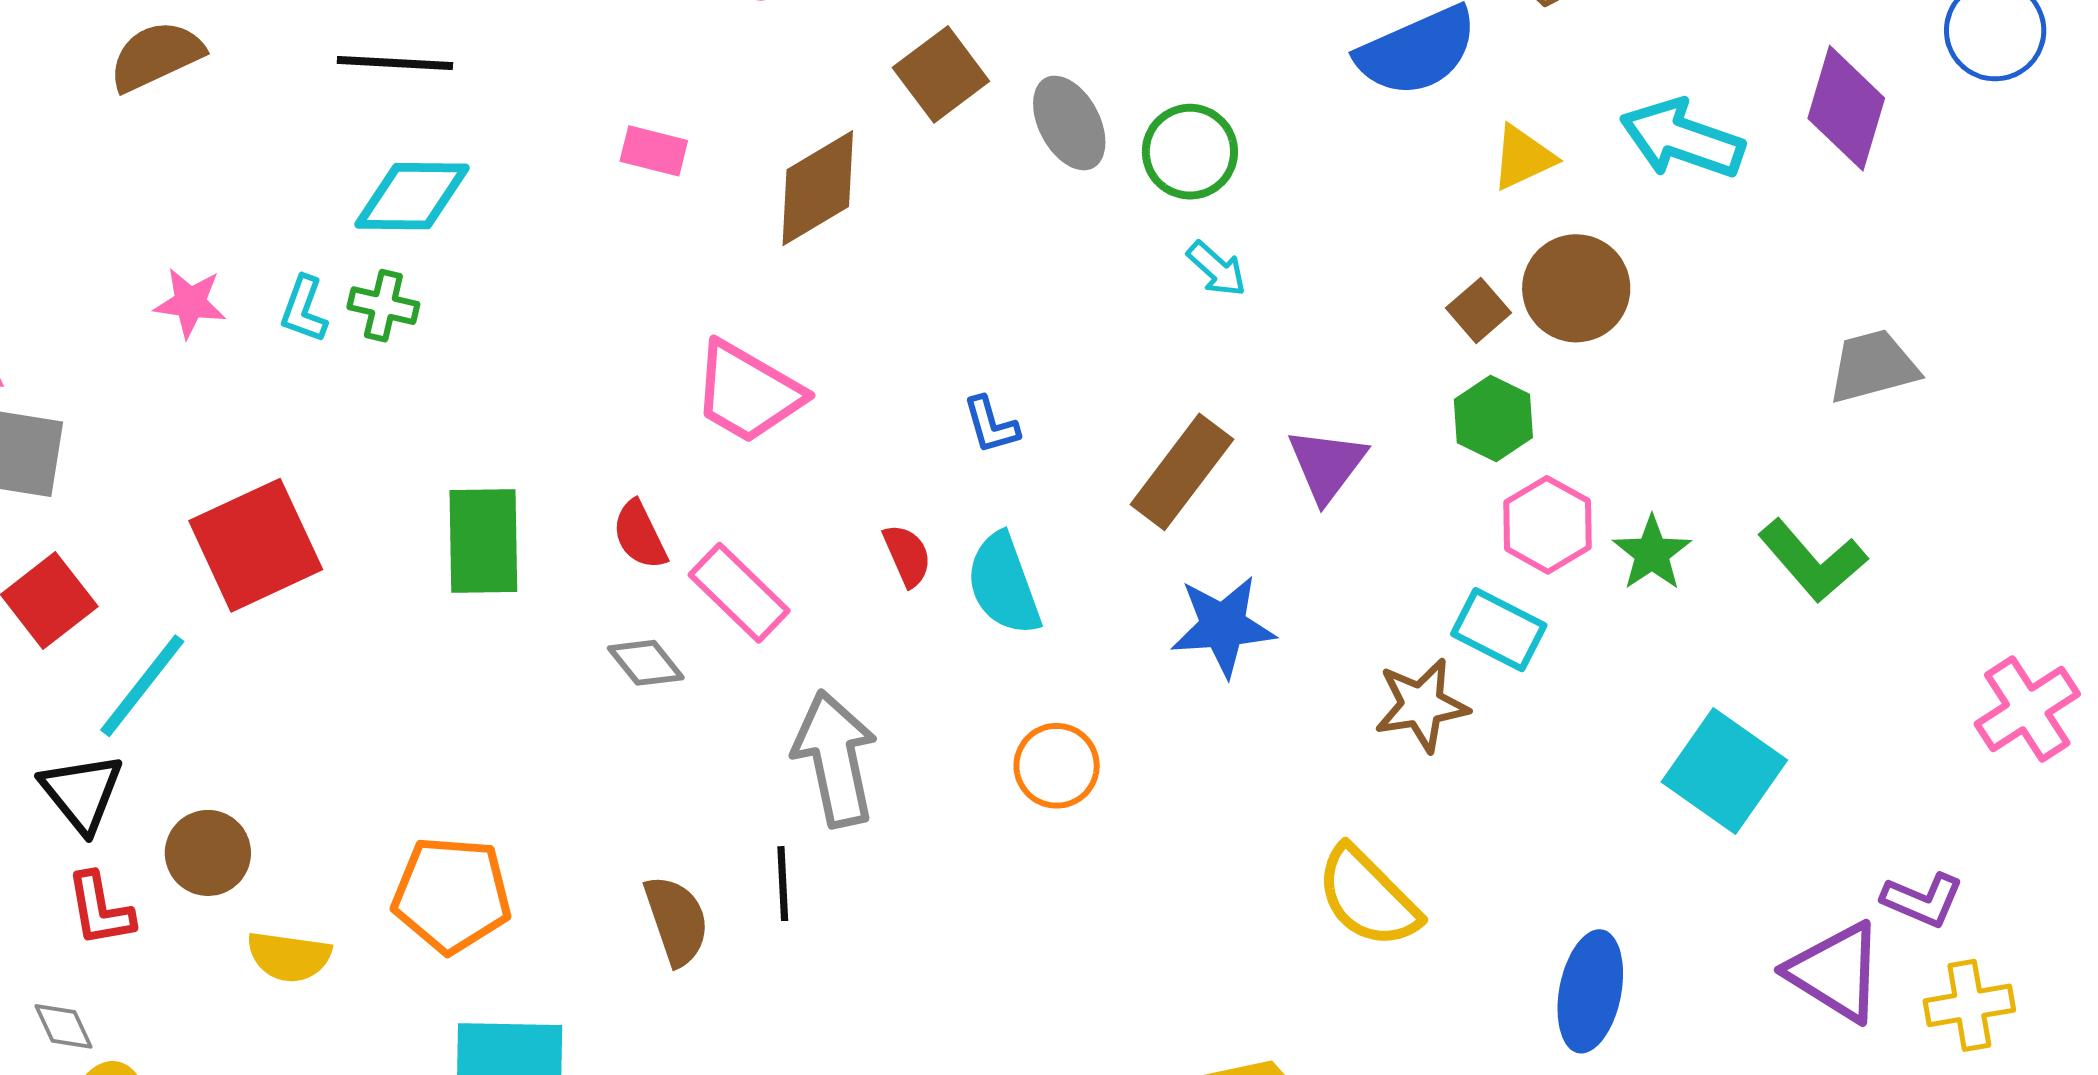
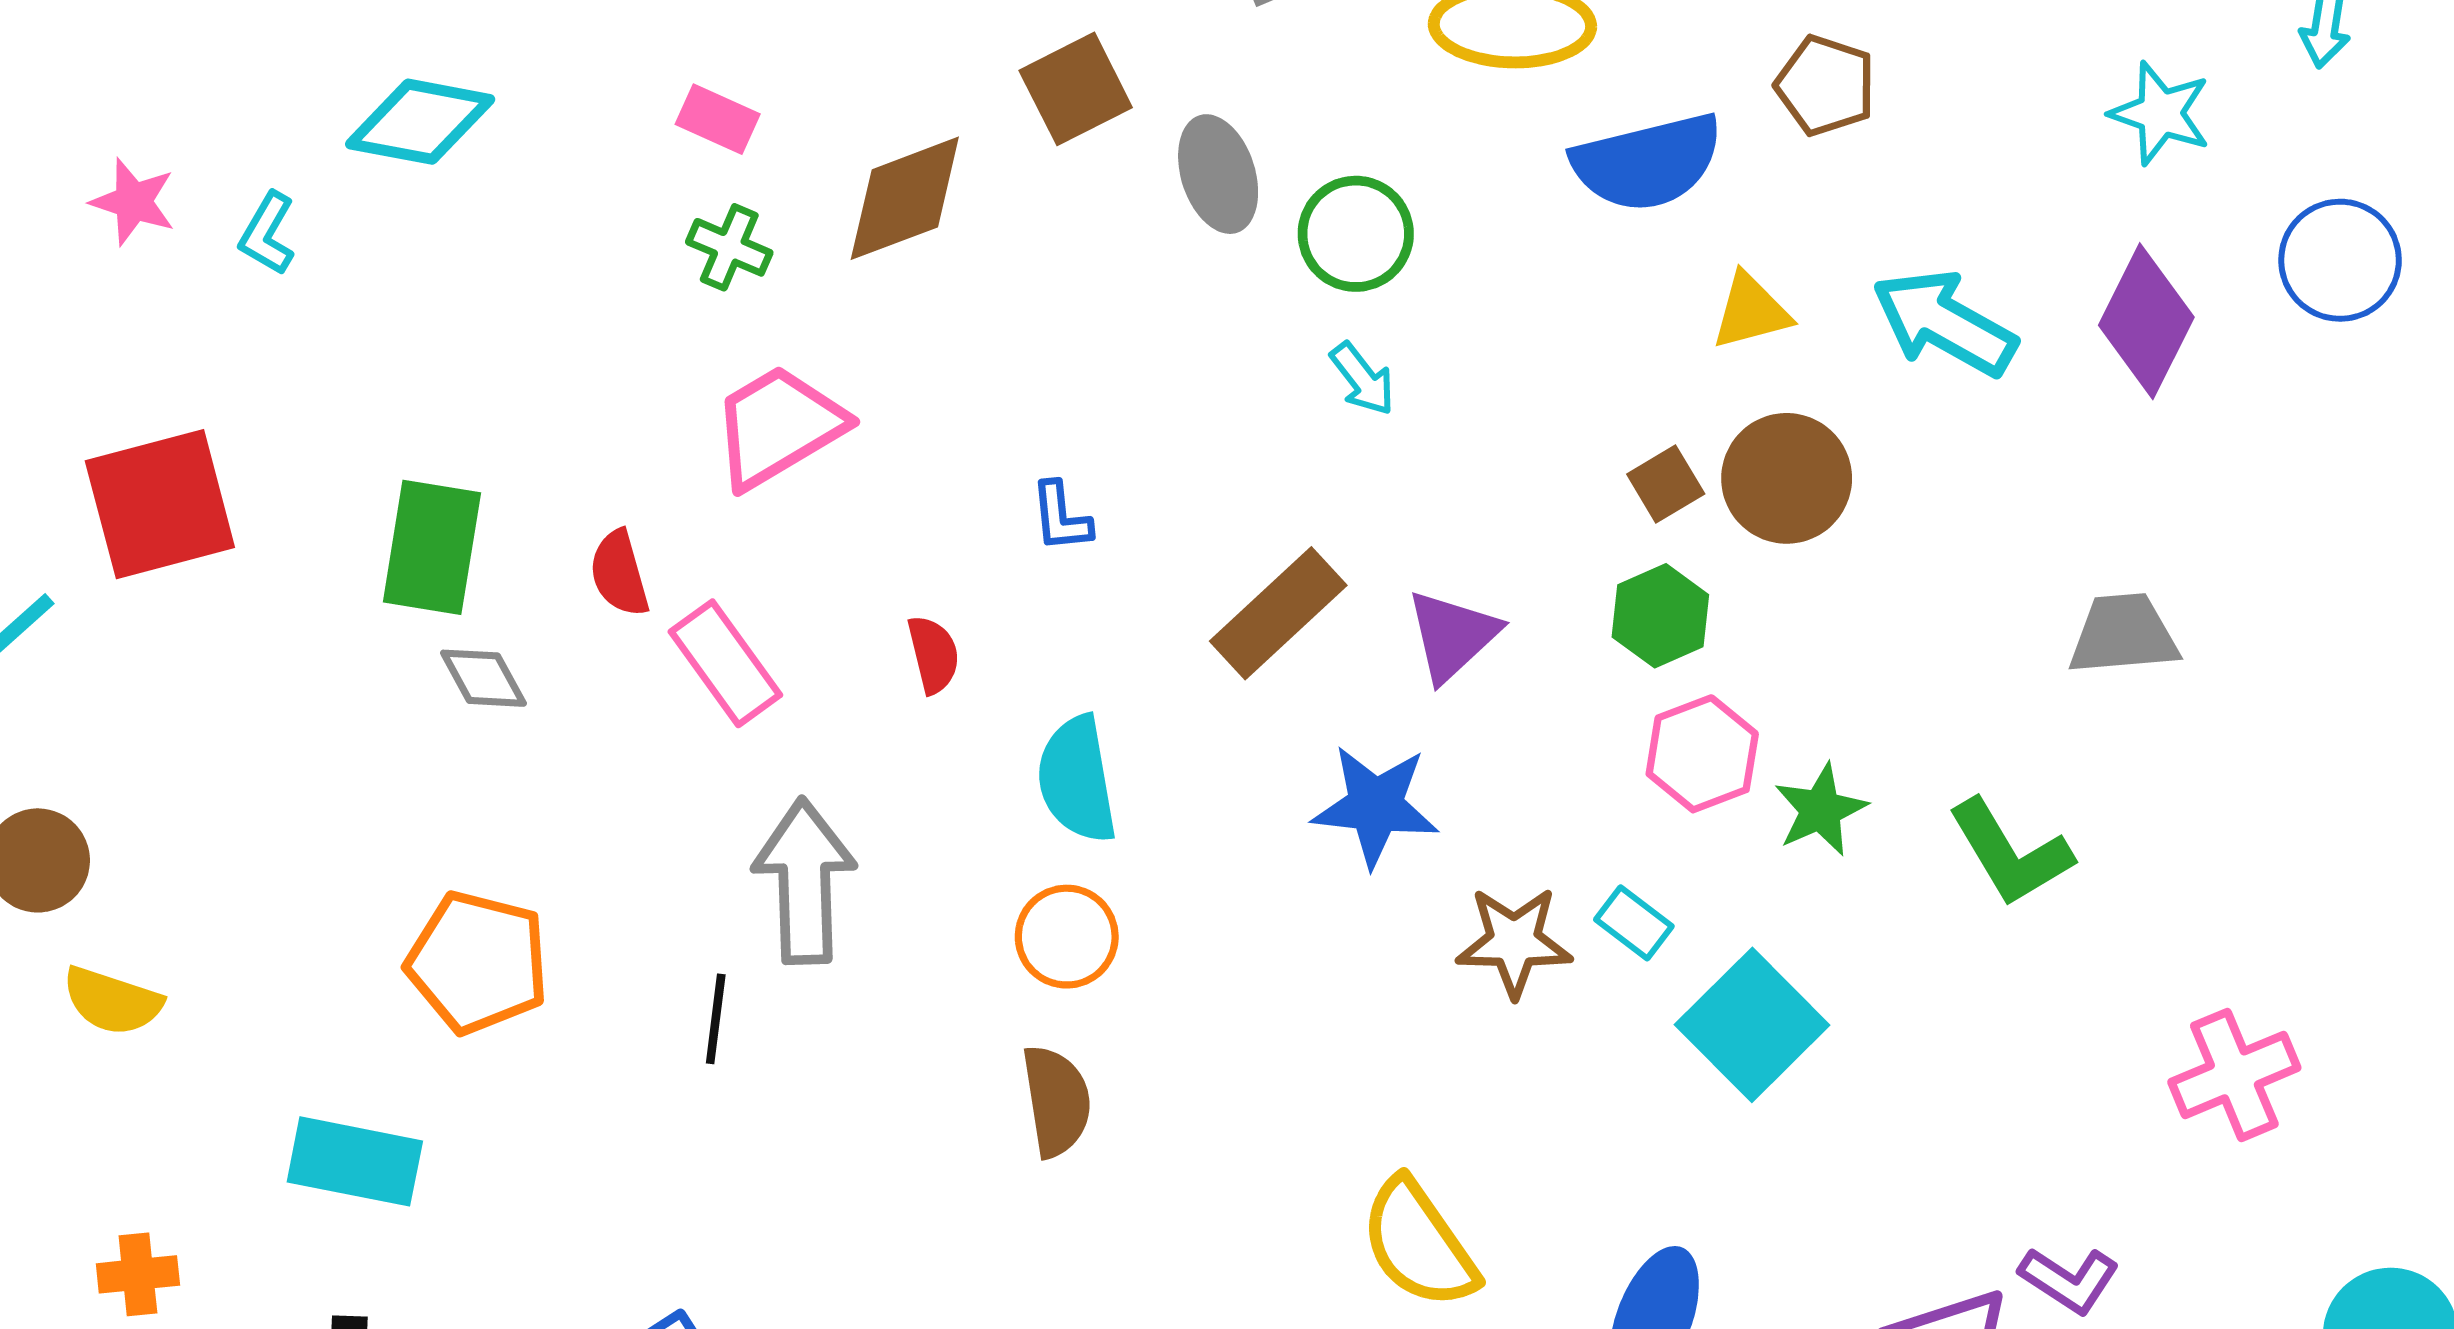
green cross: (383, 306) -> (729, 247), moved
pink trapezoid: (748, 392) -> (778, 426), turned 109
cyan semicircle: (1004, 584) -> (1077, 779), moved
blue star: (1223, 626) -> (1376, 806), moved
cyan rectangle: (1499, 630) -> (1634, 923), moved, size x0.7
gray diamond: (646, 663) -> (483, 678), moved
cyan square: (1724, 771) -> (1752, 1025), moved
orange pentagon: (452, 895) -> (478, 962), moved
yellow semicircle: (1368, 897) -> (1419, 1244), moved
brown semicircle: (676, 920) -> (1056, 1101), moved

